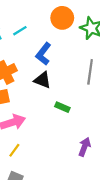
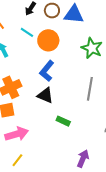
orange circle: (62, 18) -> (48, 40), moved
cyan line: (20, 31) -> (27, 32), moved, turned 64

